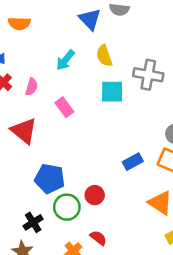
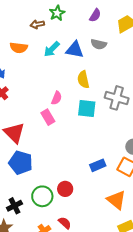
blue triangle: (90, 19) -> (75, 50), turned -42
cyan arrow: (65, 60) -> (52, 49), moved
pink semicircle: (32, 87) -> (57, 98), moved
blue pentagon: (50, 179) -> (21, 163), moved

